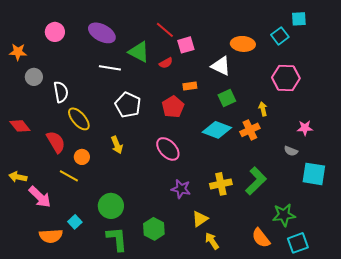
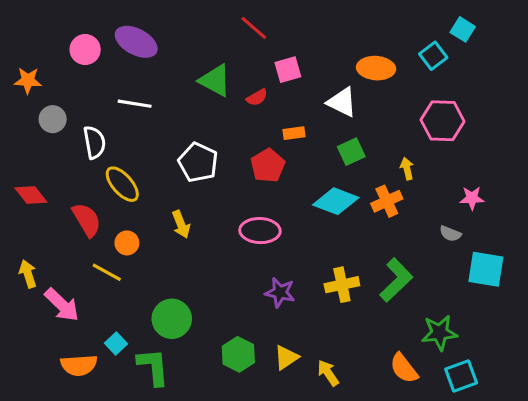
cyan square: (299, 19) -> (463, 29), turned 35
red line: (165, 30) -> (254, 28), moved
purple ellipse: (102, 33) -> (136, 42), moved
white line: (110, 68) -> (135, 104), moved
pink ellipse: (168, 149) -> (260, 231), turned -45
yellow arrow: (18, 177) -> (28, 274), turned 60
yellow triangle: (200, 219) -> (286, 357), moved
green L-shape: (117, 239) -> (153, 367), moved

